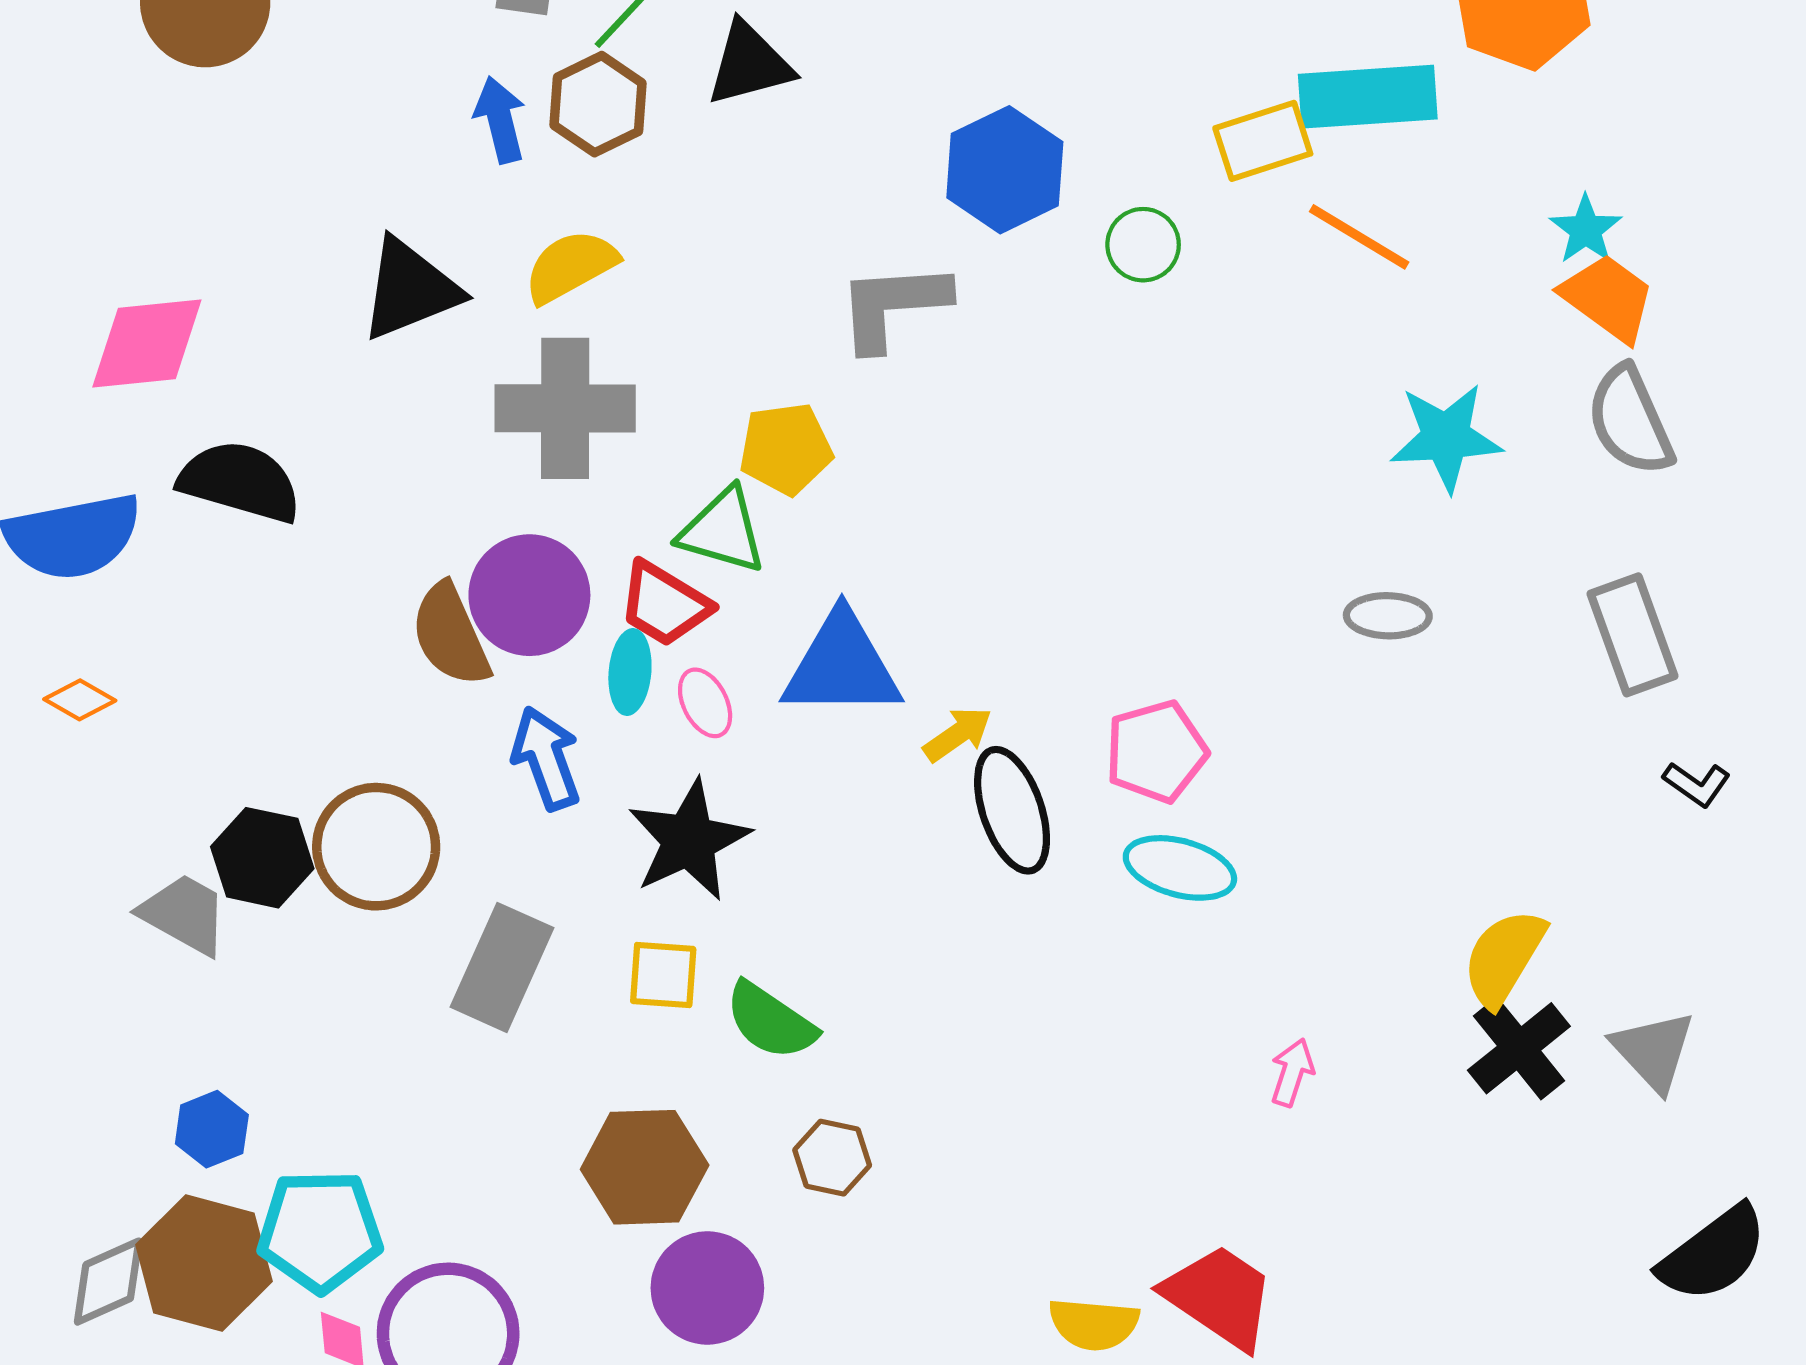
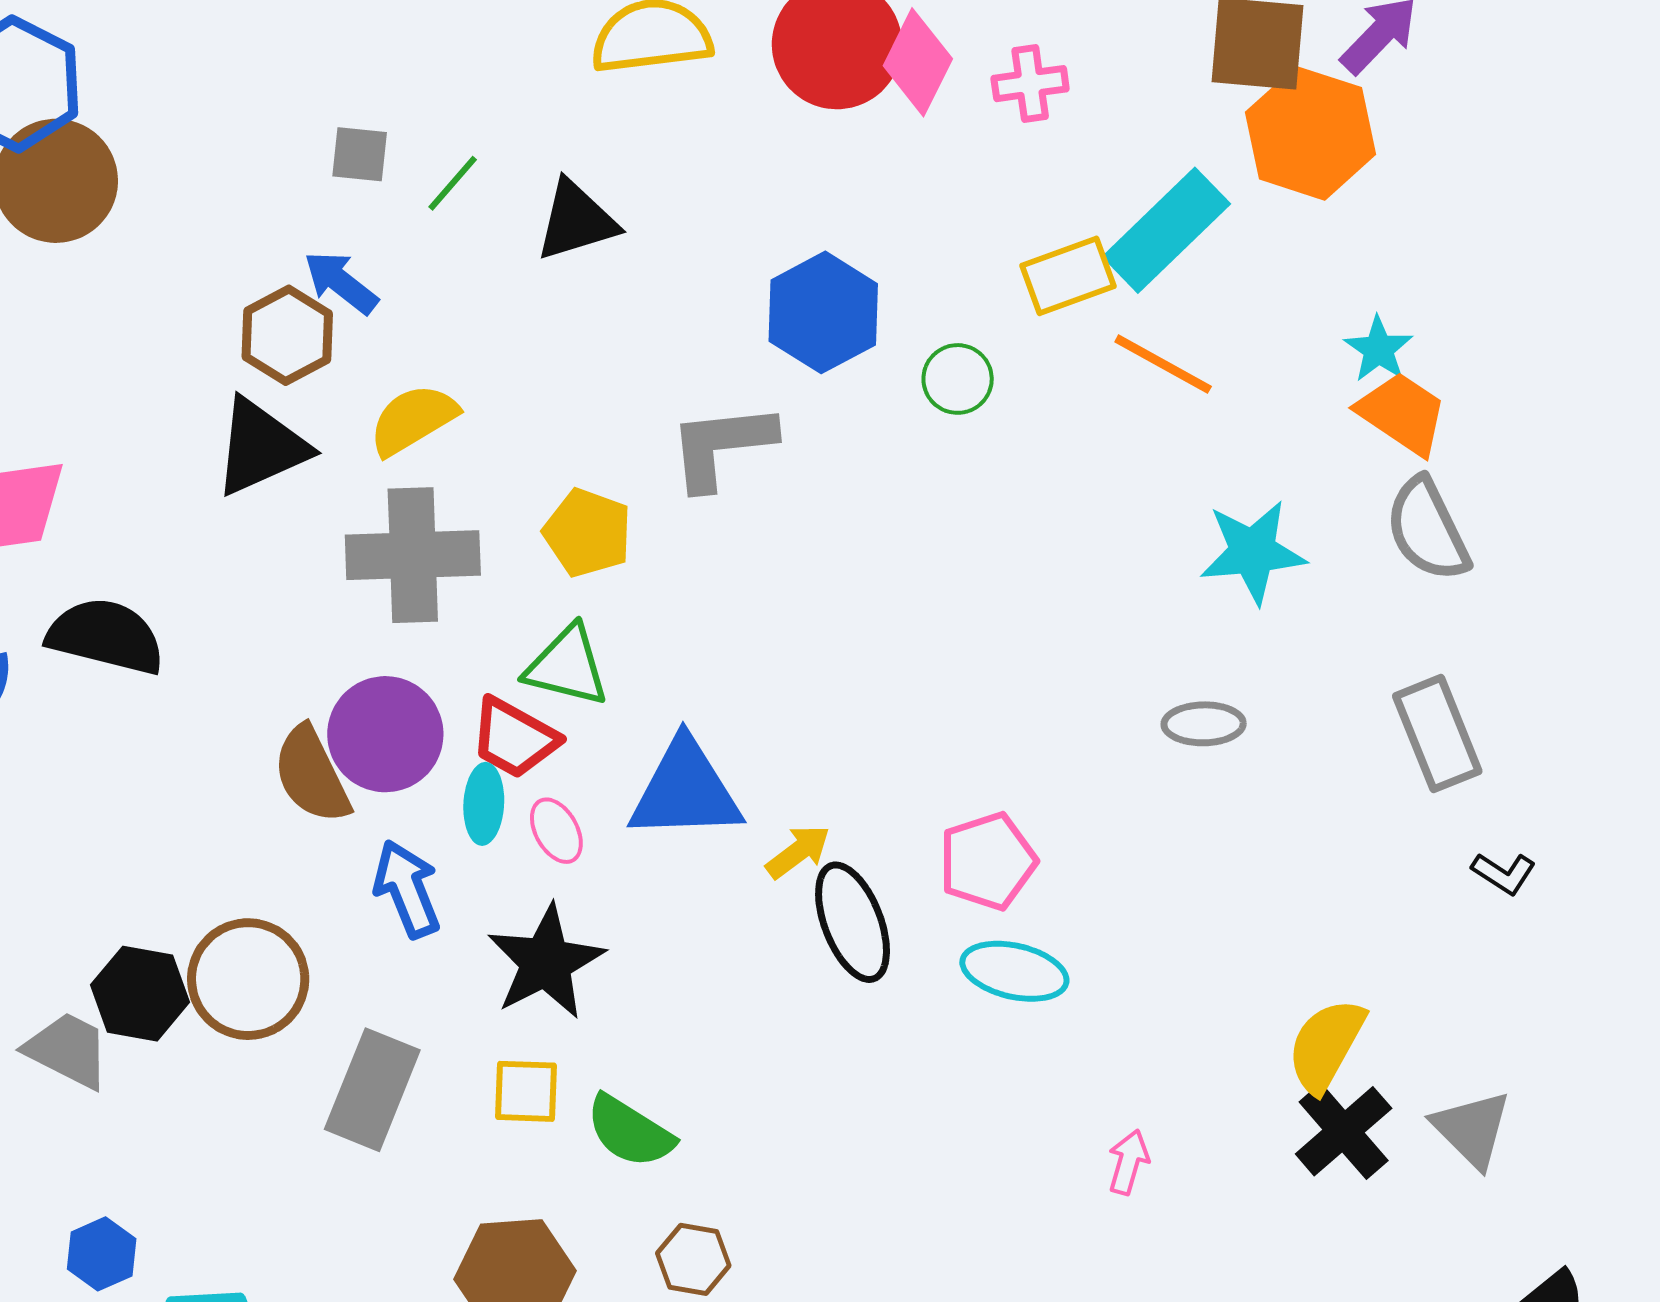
cyan rectangle: (1368, 97) -> (1166, 230), turned -38
brown hexagon: (598, 104) -> (287, 335), moved
blue arrow: (500, 120) -> (341, 282), turned -36
yellow pentagon: (786, 449) -> (588, 533), moved, turned 30

